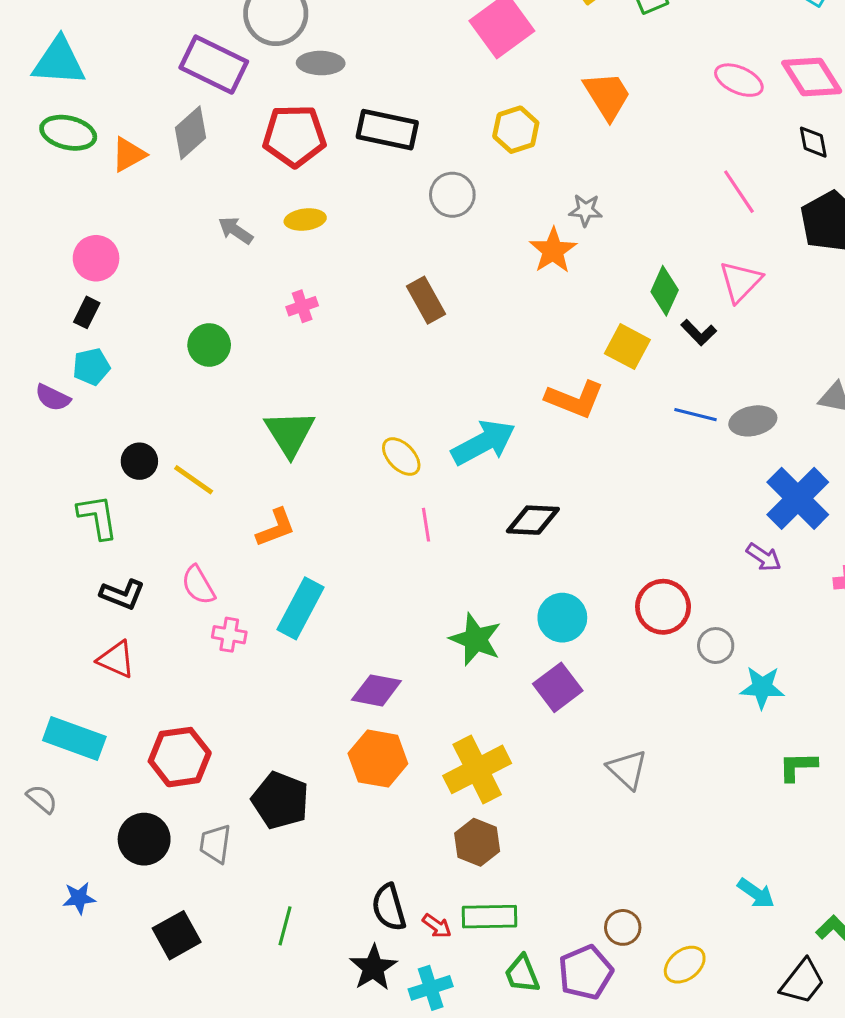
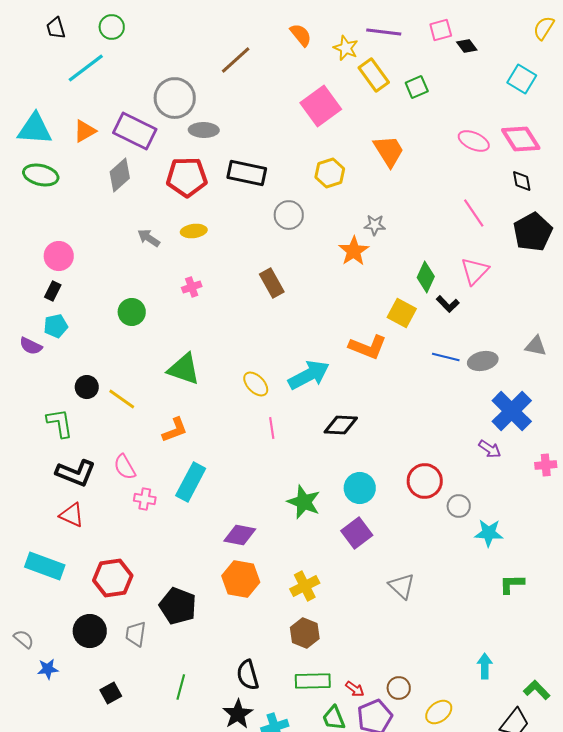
orange triangle: (129, 154) -> (85, 131), moved
green triangle: (290, 433) -> (184, 369), turned -39
black L-shape: (122, 594) -> (76, 473), size x1.4
yellow cross: (477, 769) -> (305, 586), size x0.7
gray semicircle: (42, 799) -> (24, 639), moved
cyan arrow: (756, 893) -> (485, 666), turned -125
red arrow: (437, 926) -> (355, 689), moved
black square: (177, 935) -> (111, 693), size x0.7

